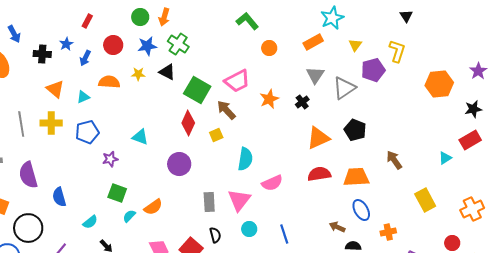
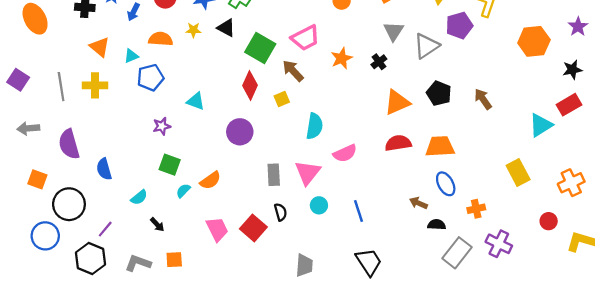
blue pentagon: (87, 132) -> (150, 78), moved
cyan triangle: (445, 158) -> (541, 125), size x1.6
brown arrow: (394, 160) -> (483, 99), moved

